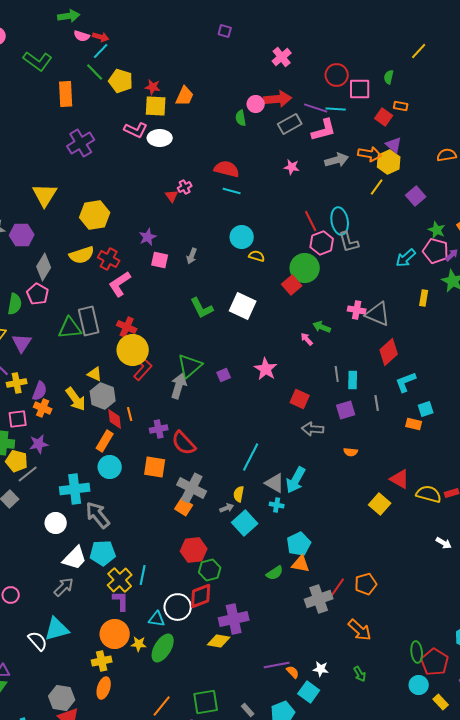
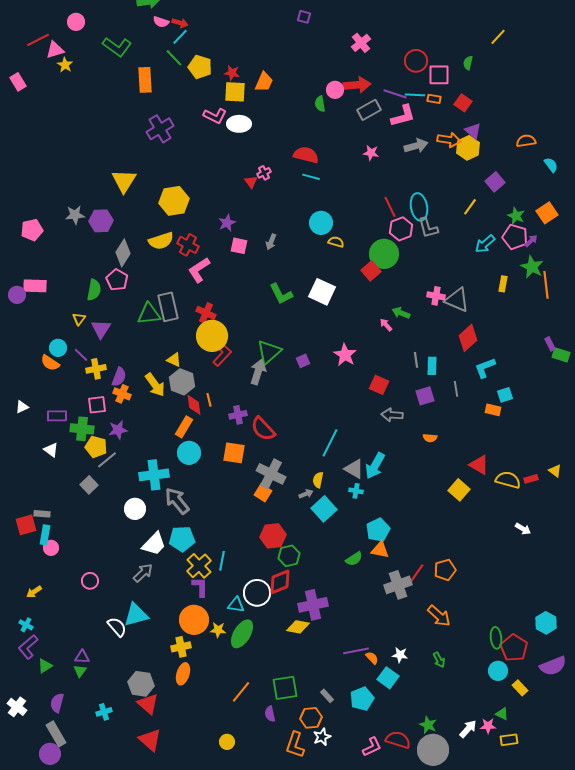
orange rectangle: (401, 106) -> (434, 99), moved
yellow line: (377, 187) -> (470, 207), moved

